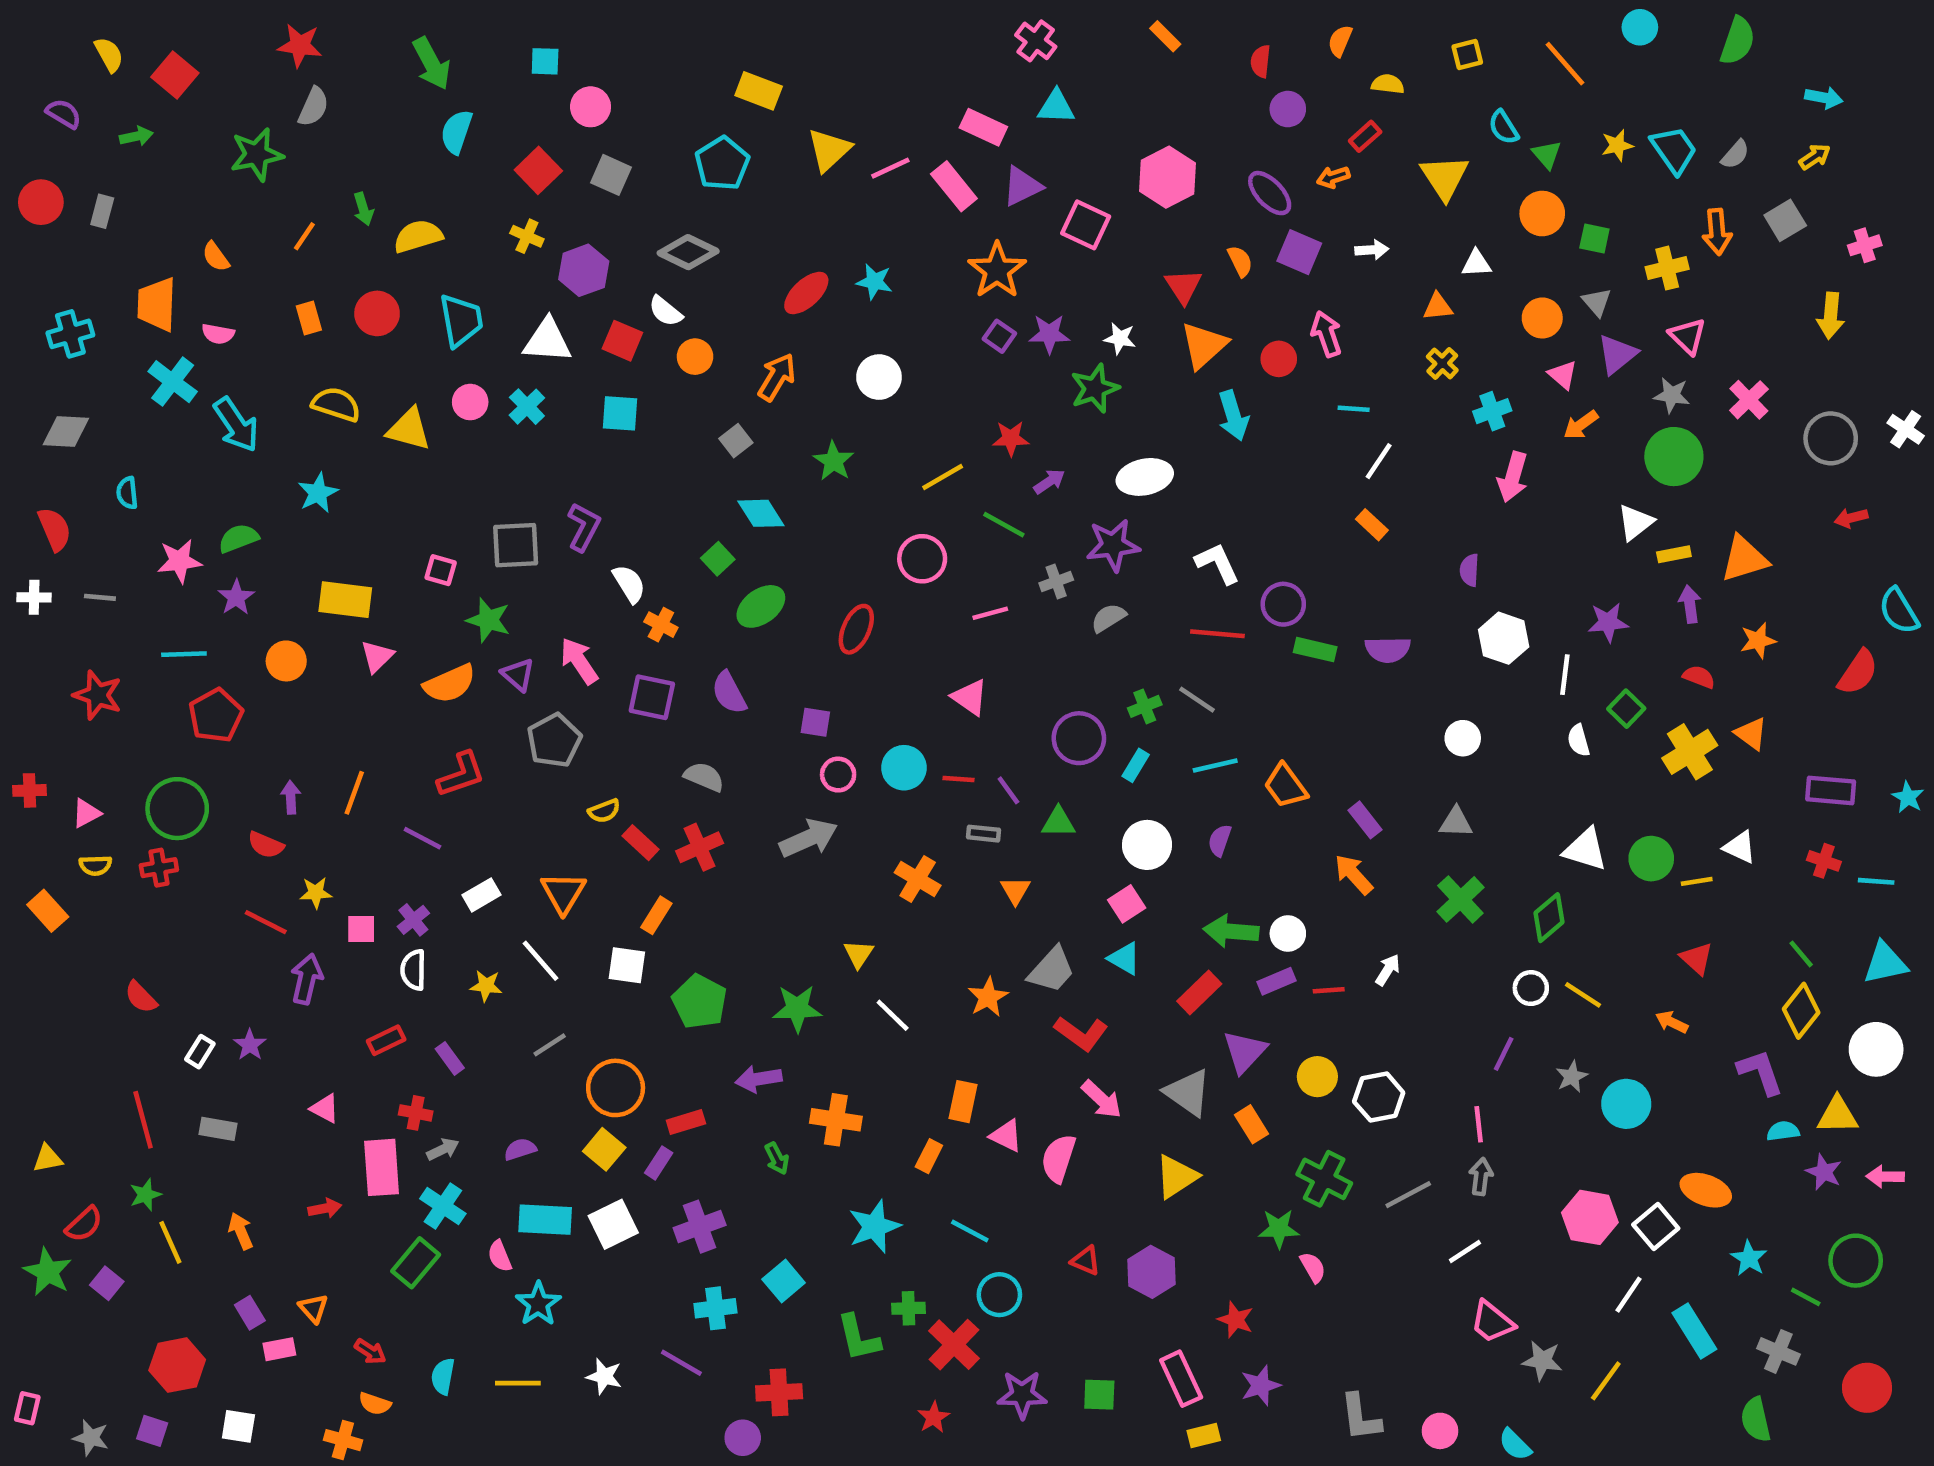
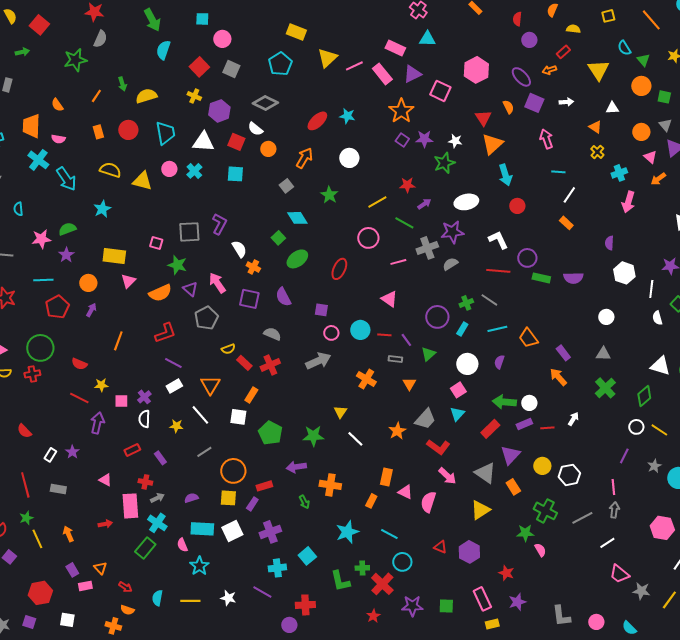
orange triangle: (1438, 307) -> (595, 127), turned 40
red circle: (1279, 359) -> (517, 206), moved
gray cross: (1056, 581) -> (427, 248), size x1.5
purple arrow: (291, 797) -> (91, 310), moved, turned 32
green triangle: (1058, 822) -> (428, 354), turned -42
purple line: (422, 838) -> (173, 363), moved
cyan triangle: (1124, 958) -> (457, 414), turned 42
yellow square: (604, 1149) -> (228, 498), turned -36

